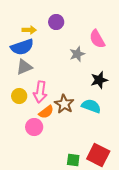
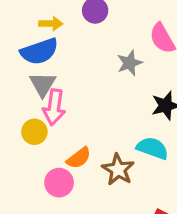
gray triangle: (24, 67) -> (43, 84), turned -36
pink arrow: (40, 92) -> (54, 107), moved
brown star: (64, 104) -> (118, 169), moved

